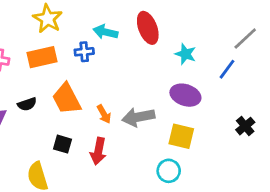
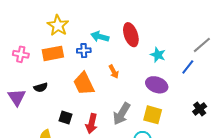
orange trapezoid: (67, 99) -> (84, 84), moved
orange arrow: (104, 114) -> (114, 72), moved
gray arrow: (138, 117) -> (122, 114), moved, turned -50

